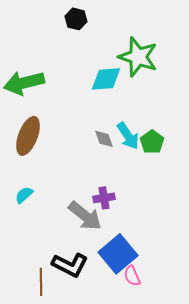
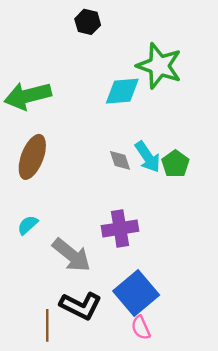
purple cross: (104, 198) -> (120, 228), size x1.4
gray arrow: (85, 216) -> (72, 255), moved
pink semicircle: (132, 276) -> (141, 328), moved

